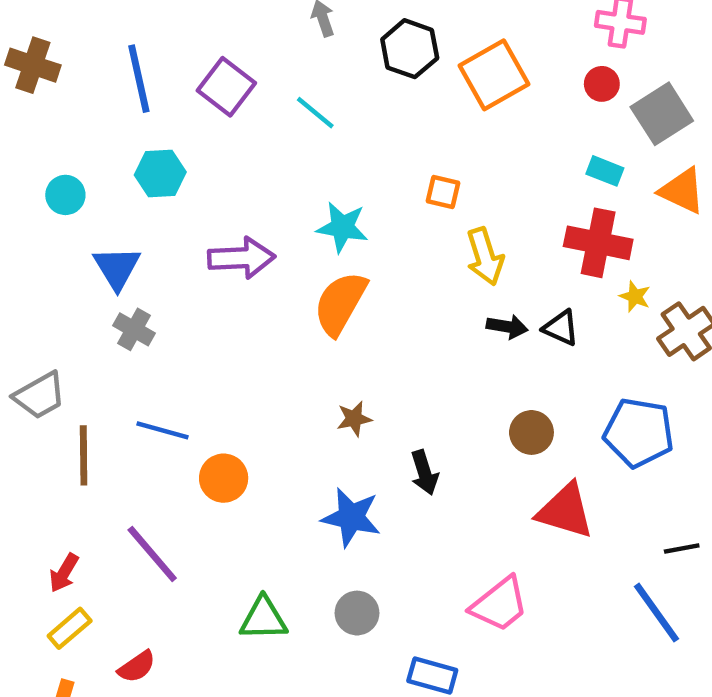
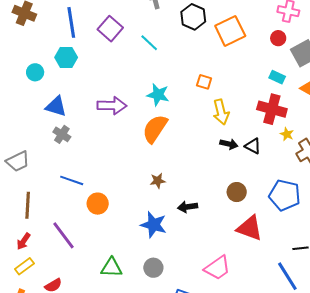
cyan hexagon: (160, 174) -> (66, 57), moved
blue triangle: (117, 268) -> (56, 106), turned -45
brown line: (84, 455) -> (28, 205), moved
black arrow: (424, 473) -> (188, 207), turned 96

